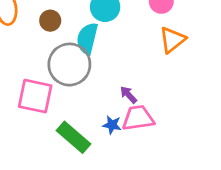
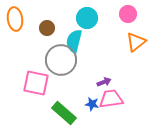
purple arrow: (128, 95) -> (104, 82), turned 112

